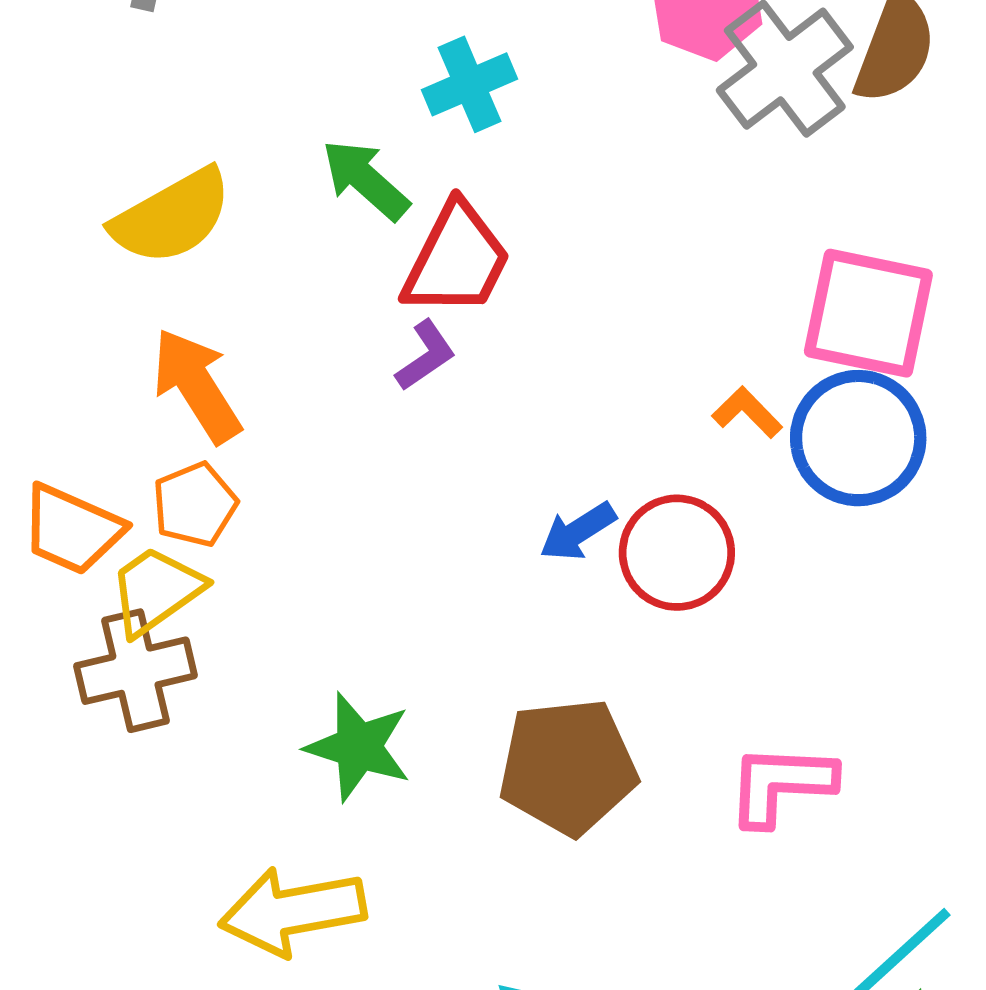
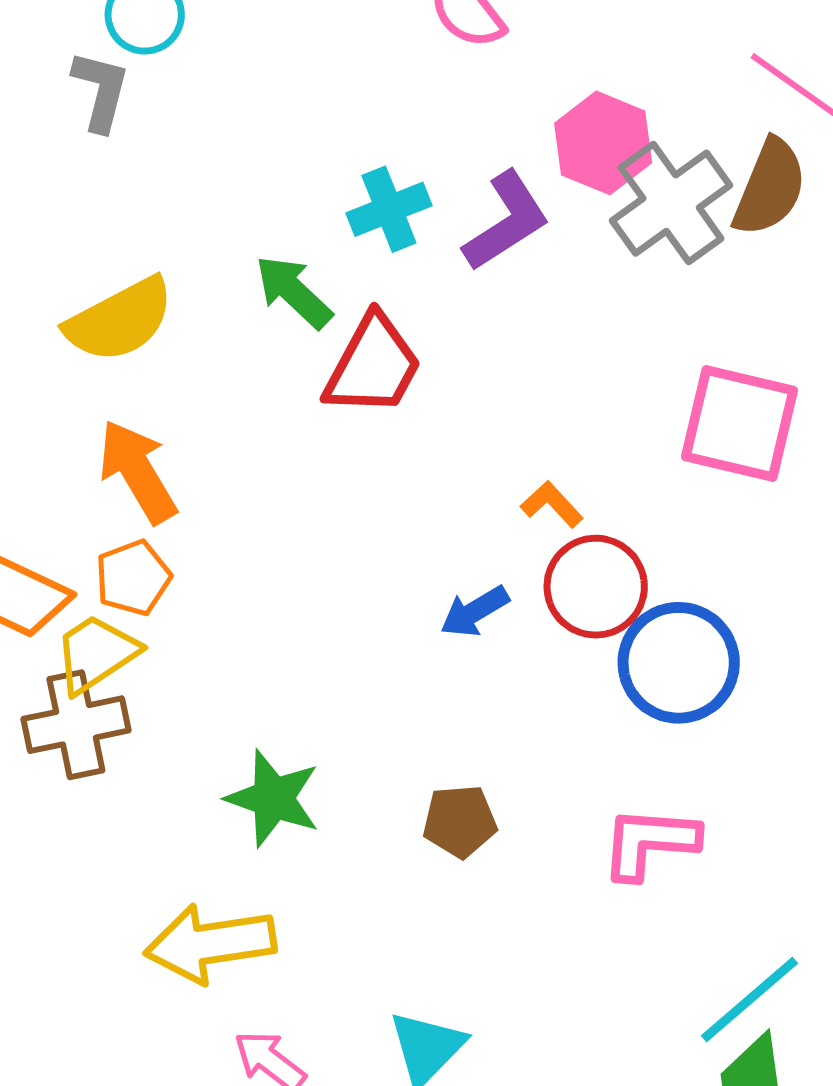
purple L-shape: (426, 356) -> (506, 221), moved, size x1.6
orange L-shape: (747, 412) -> (552, 504), moved
blue circle: (858, 438) -> (679, 663), moved
red circle: (677, 553) -> (596, 587), moved
brown pentagon: (568, 767) -> (460, 821), size x0.6

